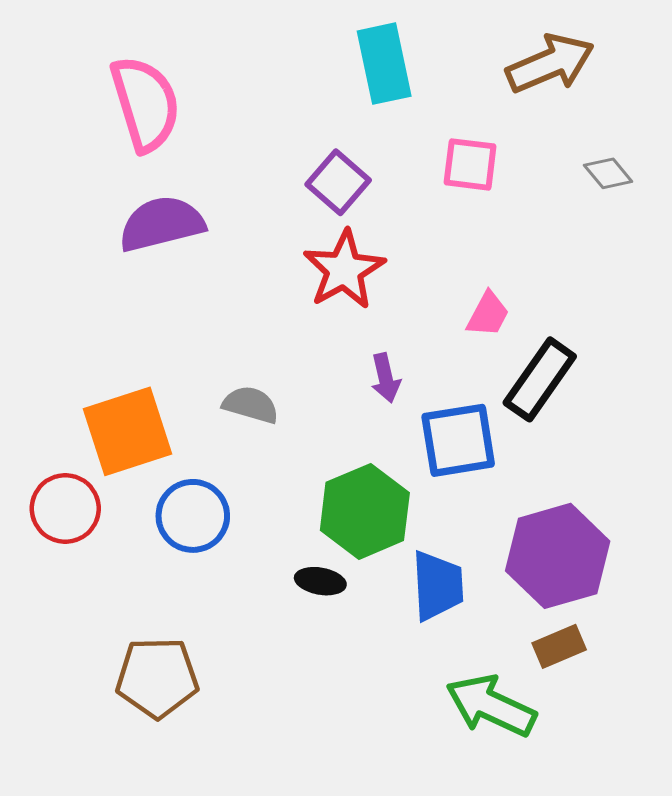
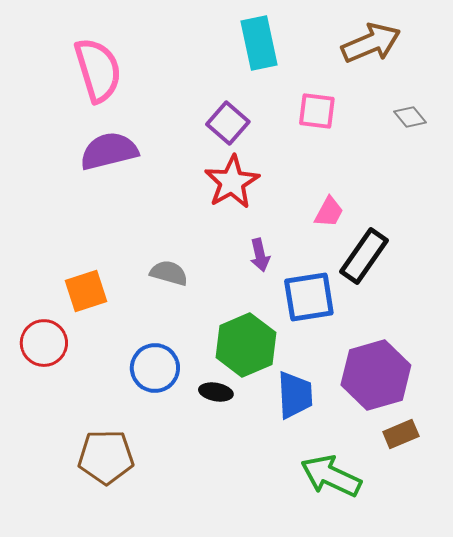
orange square: (128, 431) -> (86, 291), size x0.7
blue circle: (193, 516) -> (155, 368), moved
brown rectangle: (559, 646) -> (401, 434), moved

